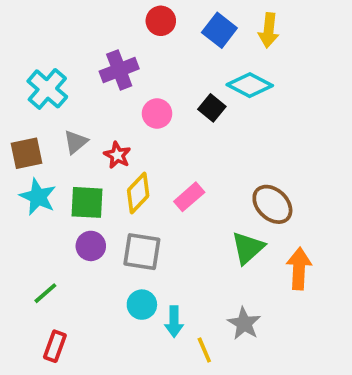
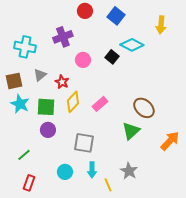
yellow arrow: (269, 30) -> (161, 25), moved
cyan cross: (47, 89) -> (25, 47), turned -30
gray square: (142, 252) -> (84, 143), moved
orange arrow: (299, 269) -> (170, 141), moved, turned 40
cyan circle: (142, 305) -> (65, 172), moved

